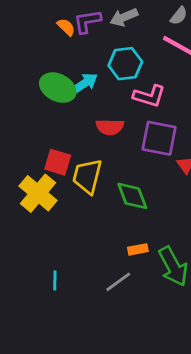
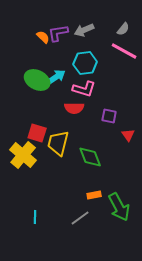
pink L-shape: (149, 96) -> (84, 89), moved
purple square: (159, 138) -> (109, 116), size x0.6

